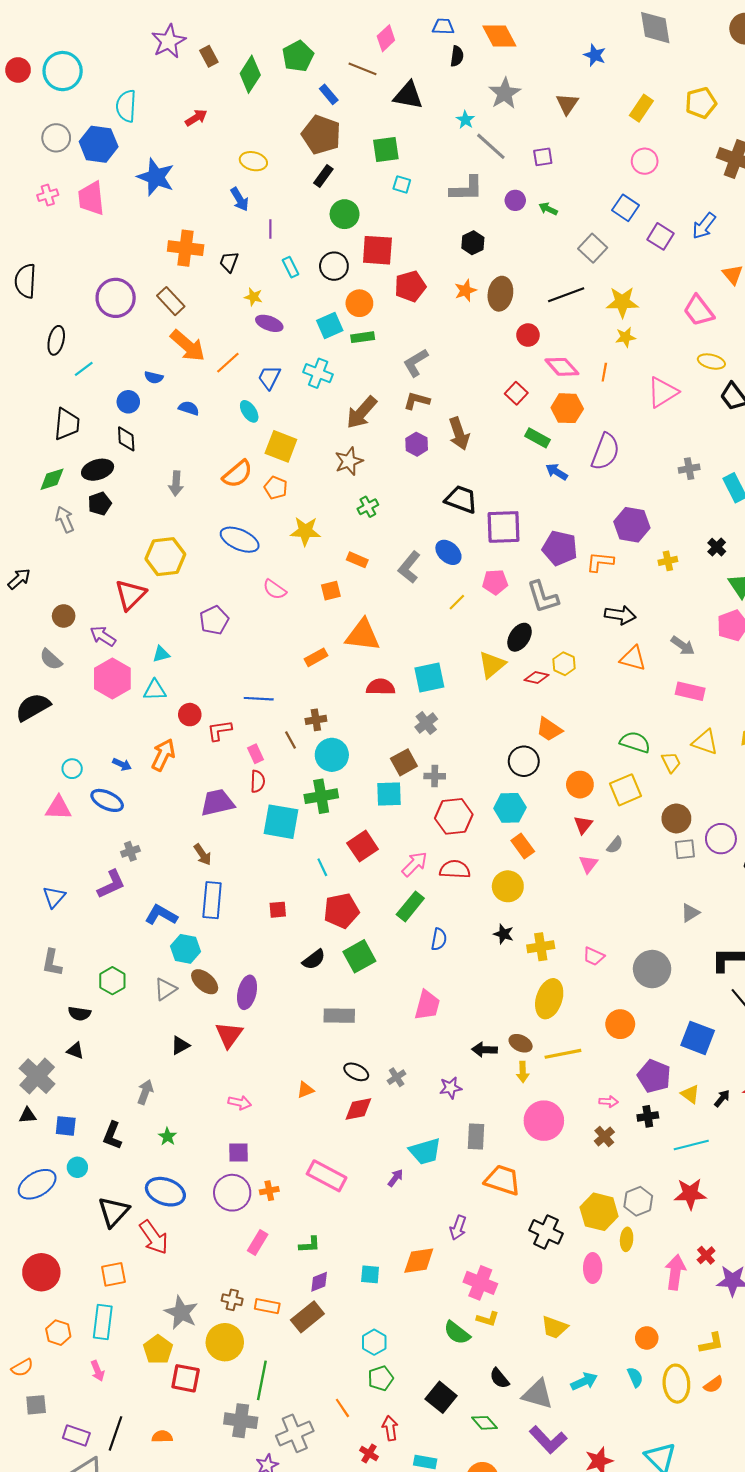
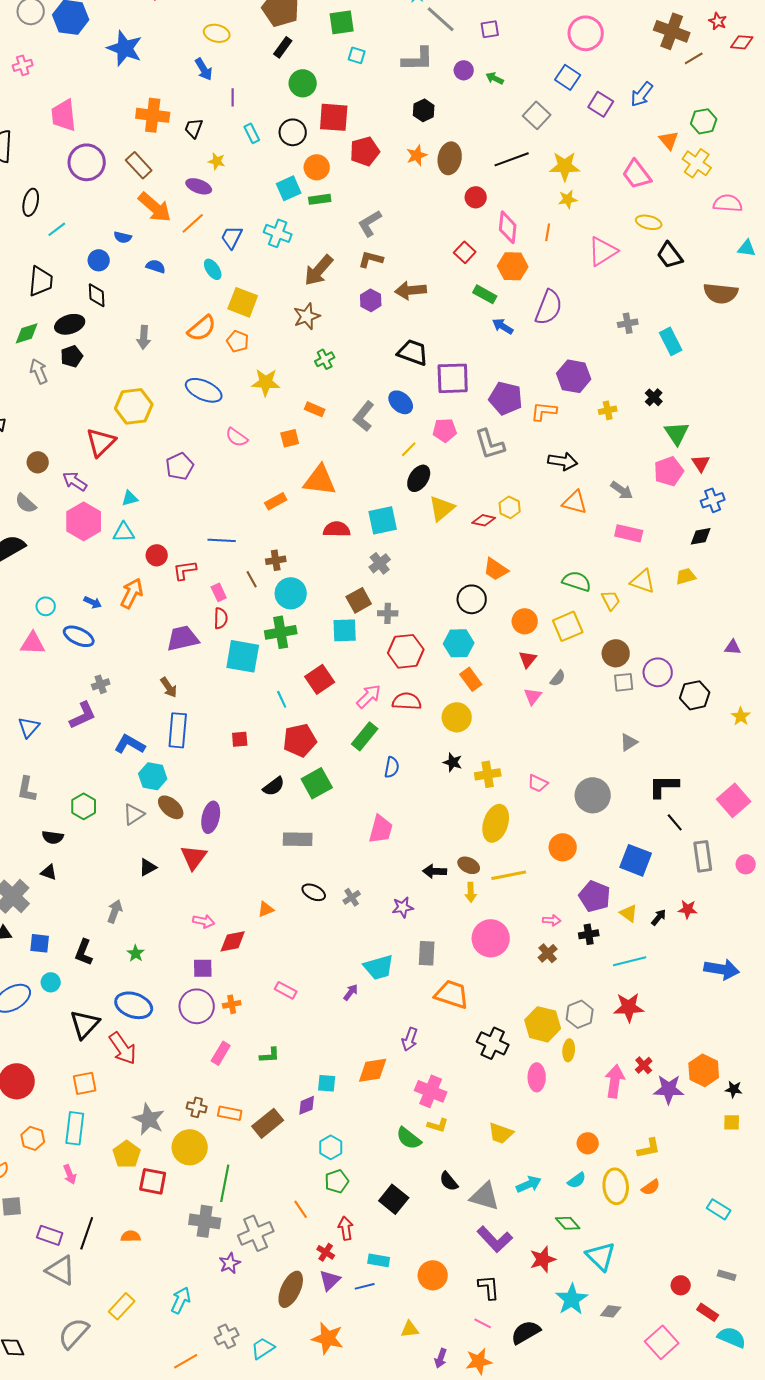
pink circle: (645, 161) -> (586, 33), size x1.4
pink trapezoid: (91, 198) -> (64, 115), moved
purple ellipse: (269, 323) -> (199, 186), moved
pink diamond: (562, 367) -> (508, 227), turned 48
brown arrow: (459, 434) -> (411, 290), turned 104
black ellipse: (519, 637) -> (419, 478), moved
red diamond: (358, 1109) -> (233, 941), moved
pink rectangle: (327, 1176) -> (286, 990), size x0.6
purple diamond: (319, 1282) -> (307, 1105), moved
cyan semicircle: (635, 1377) -> (577, 1180), turned 78
green diamond: (485, 1423) -> (568, 1223), moved

